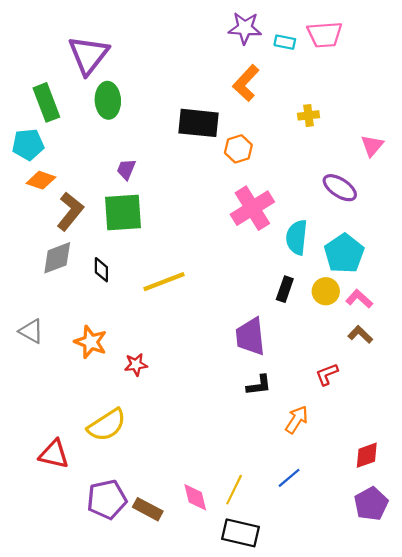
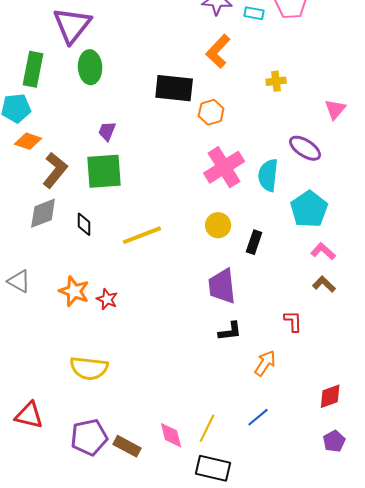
green rectangle: (46, 102) -> (33, 69), turned 32
cyan semicircle: (297, 237) -> (268, 175), moved
yellow circle: (326, 291) -> (218, 225), moved
red star: (136, 365) -> (107, 299), moved, turned 30
red L-shape: (327, 374) -> (293, 321), turned 110
yellow semicircle: (107, 425) -> (89, 368), turned 39
red triangle: (54, 454) -> (29, 415), moved
purple pentagon: (371, 504) -> (334, 441), size x0.7

